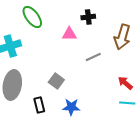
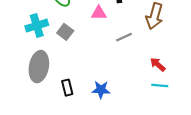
gray square: (56, 81) -> (65, 32), moved

